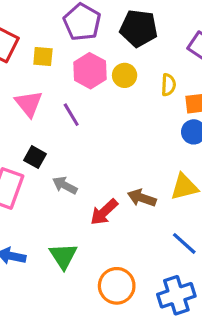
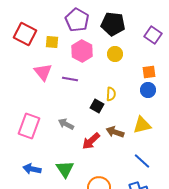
yellow circle: (125, 75) -> (115, 54), moved
yellow semicircle: (169, 85) -> (111, 94), moved
purple line: (71, 115) -> (70, 79), turned -49
black square: (35, 157) -> (97, 106), moved

